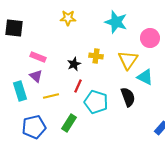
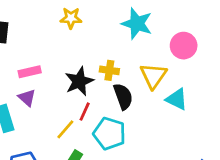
pink rectangle: (38, 57) -> (30, 72), turned -35
black star: (74, 64) -> (79, 81), size x1.5
yellow line: (51, 96) -> (65, 129), moved, turned -35
black semicircle: (128, 97) -> (123, 96), moved

